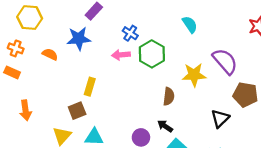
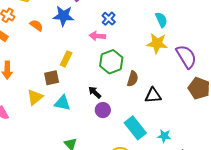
green hexagon: (152, 54) -> (111, 62), moved
yellow star: (194, 75) -> (157, 43), moved
black triangle: (220, 118) -> (153, 95), moved, turned 30
black arrow: (165, 126) -> (95, 92), moved

